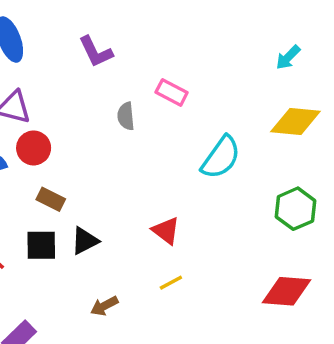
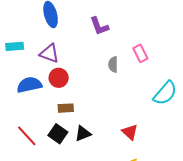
pink rectangle: (172, 92) -> (140, 53), turned 30
brown rectangle: (51, 199) -> (66, 108), turned -35
black square: (41, 245) -> (58, 134), turned 30

